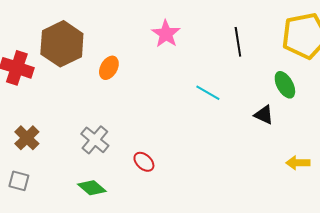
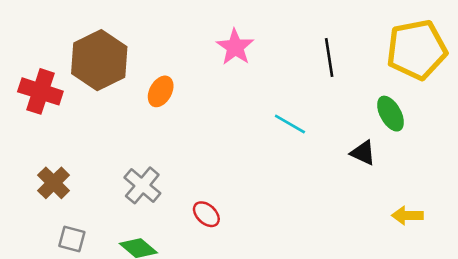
gray square: (19, 181) -> (72, 239), moved

